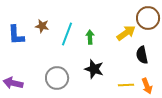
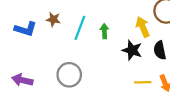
yellow arrow: (126, 33) -> (143, 27), turned -78
blue L-shape: (16, 35) -> (26, 29), turned -70
black star: (94, 69) -> (132, 50), moved

